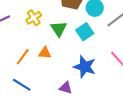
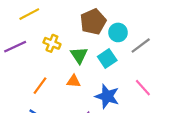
yellow cross: (34, 18) -> (52, 43), turned -35
orange triangle: (45, 53) -> (74, 81), moved

